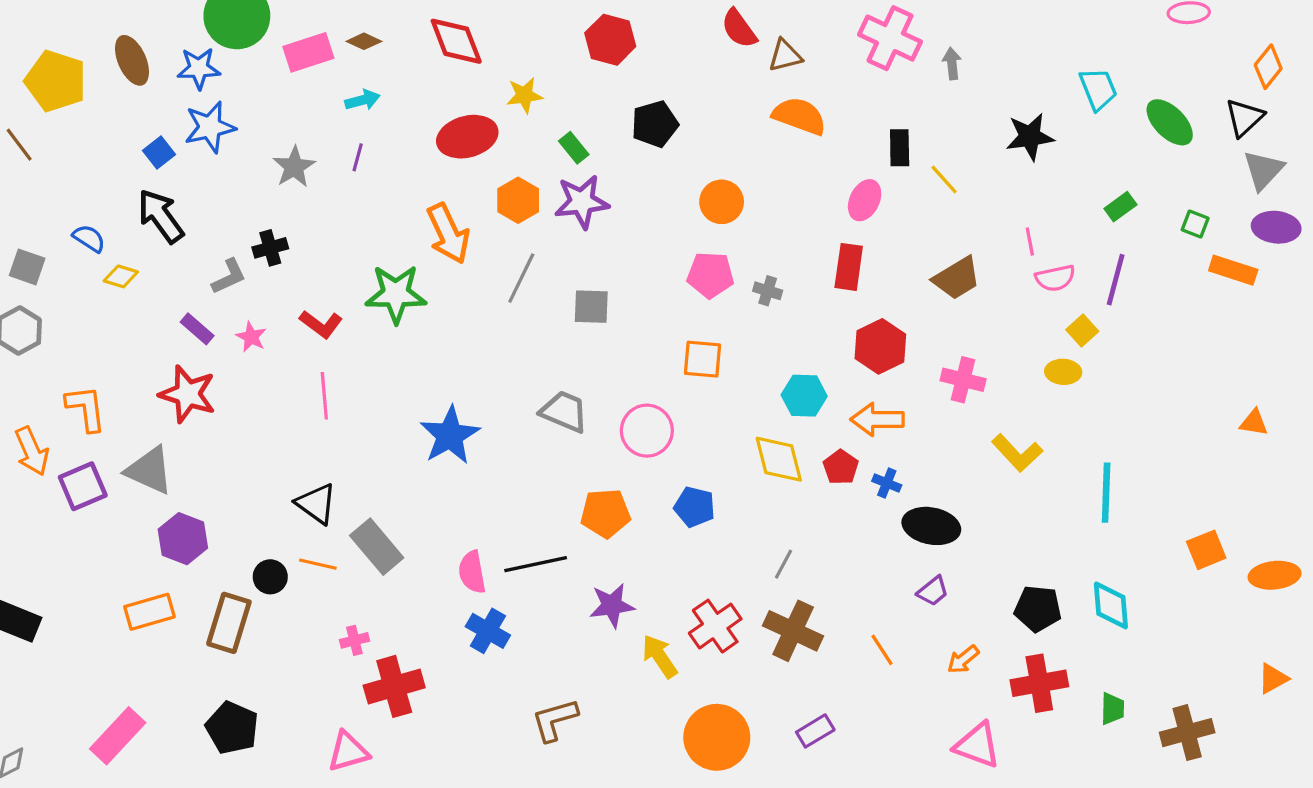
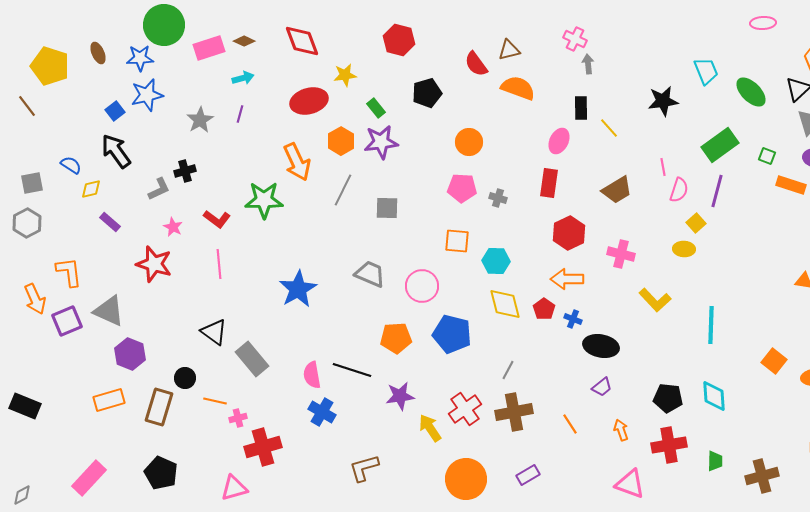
red semicircle: (739, 29) -> (476, 64), moved
pink cross: (890, 38) -> (575, 39), size x0.6
brown ellipse: (132, 60) -> (98, 53), size x0.7
gray arrow: (952, 64) -> (588, 64), moved
green rectangle: (1120, 207) -> (720, 145), size x1.8
gray square: (27, 267) -> (32, 183), turned -30
yellow diamond: (121, 276) -> (91, 189), turned -30
pink semicircle: (1055, 278) -> (679, 190), turned -60
purple rectangle: (197, 329) -> (110, 222), moved
red star: (188, 394) -> (154, 264), moved
cyan hexagon: (804, 396) -> (496, 261), moved
blue pentagon: (695, 507) -> (452, 334), size x1.5
orange square: (1206, 550) -> (774, 361), turned -30
orange line: (318, 564) -> (215, 401), moved
black line: (536, 564) -> (352, 370), turned 30
brown cross: (793, 631) -> (514, 412), turned -36
orange arrow: (963, 659) -> (621, 430), turned 110

